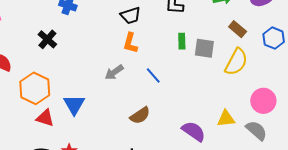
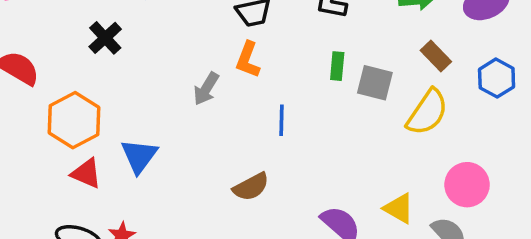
gray arrow: (114, 72) -> (206, 89), moved, turned -30
blue line: (153, 76) -> (281, 120), turned 36
yellow triangle: (226, 119) -> (399, 208), turned 30

